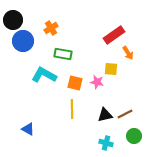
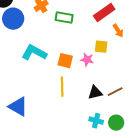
green rectangle: (63, 54) -> (64, 18), moved
blue triangle: (28, 129) -> (18, 107), size x1.5
green circle: (134, 136) -> (116, 123), moved

